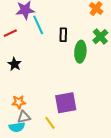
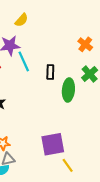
yellow line: (50, 123) -> (68, 165), moved

